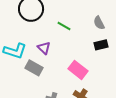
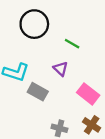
purple triangle: (44, 48) -> (61, 69), moved

